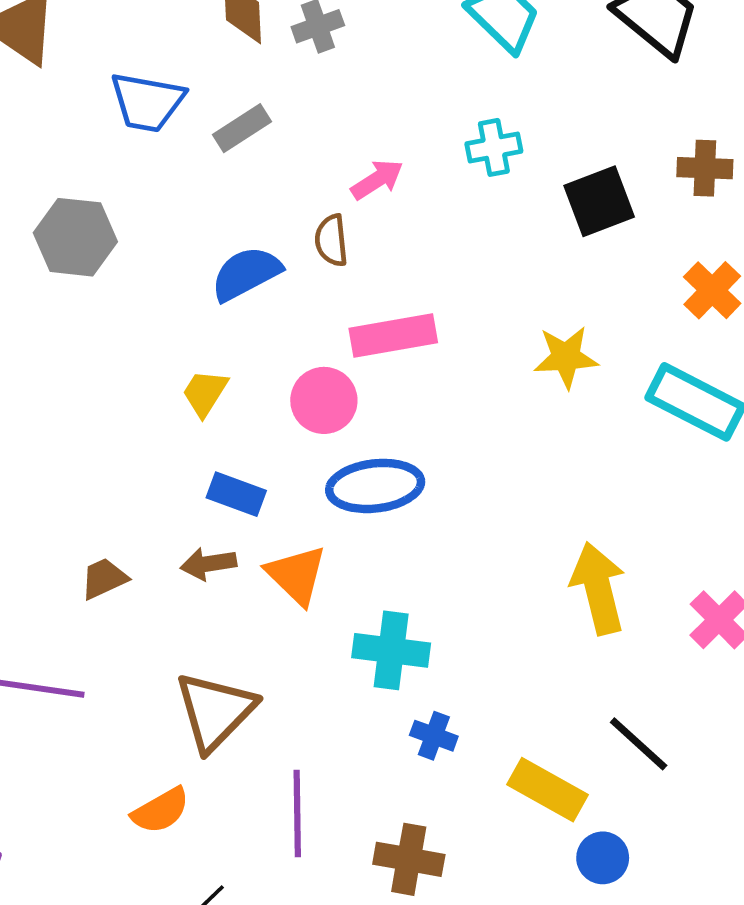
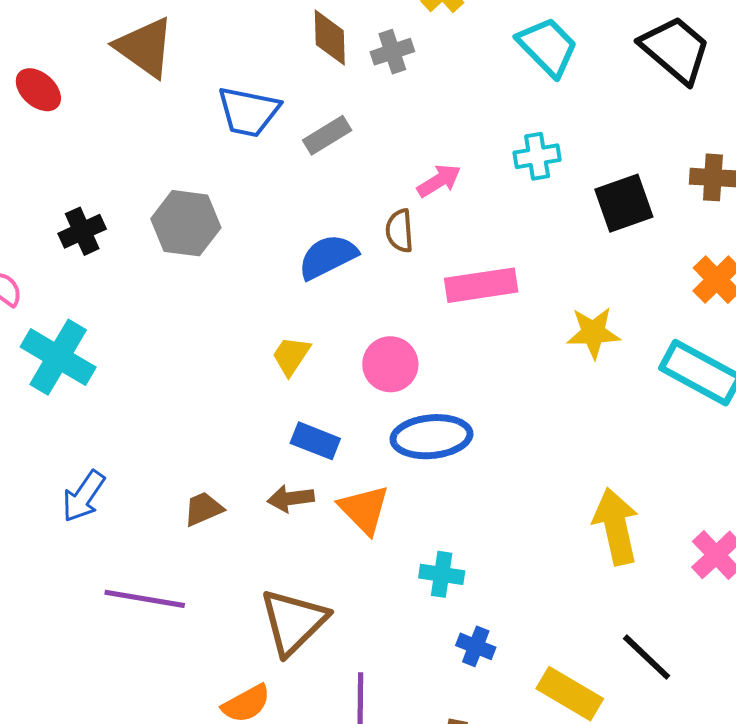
pink rectangle: (393, 335) -> (481, 285), moved
cyan cross: (391, 650) -> (442, 574), size x0.7

